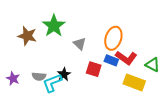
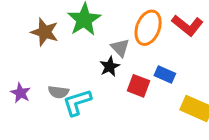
orange ellipse: (113, 38) -> (148, 28), moved
red L-shape: (126, 58) -> (187, 25), moved
black star: (64, 74) -> (110, 66), moved

